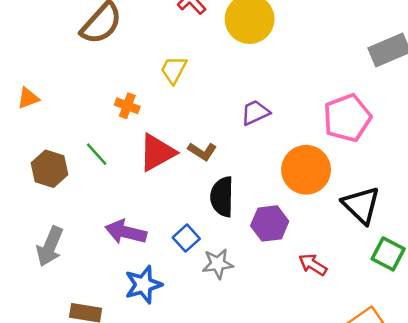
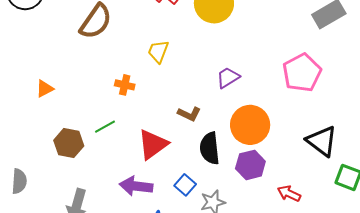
red triangle: (157, 153) -> (153, 144), moved
green line: (97, 154) -> (105, 127), turned -70
orange circle: (306, 170) -> (250, 125), moved

